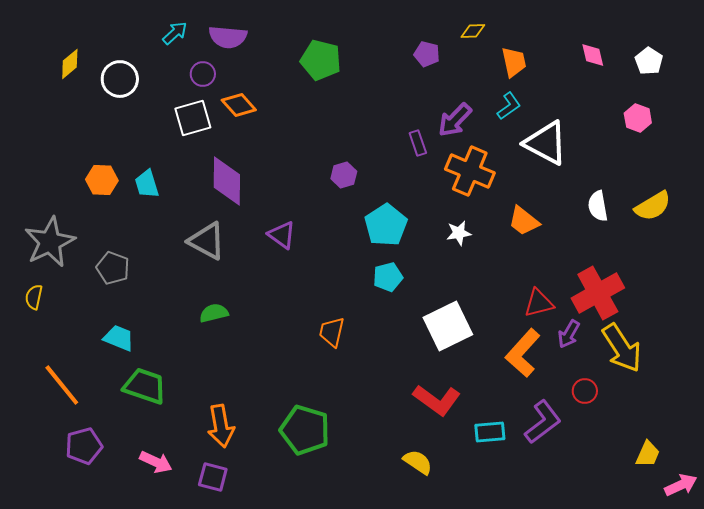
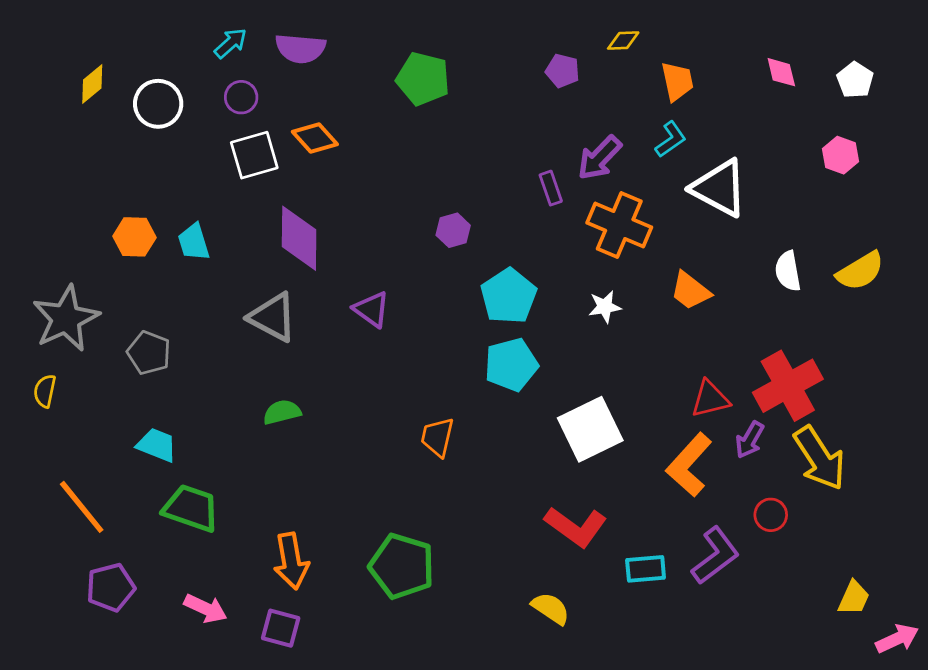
purple circle: (203, 74) -> (241, 97), moved
cyan pentagon: (388, 277) -> (511, 365), size x1.4

